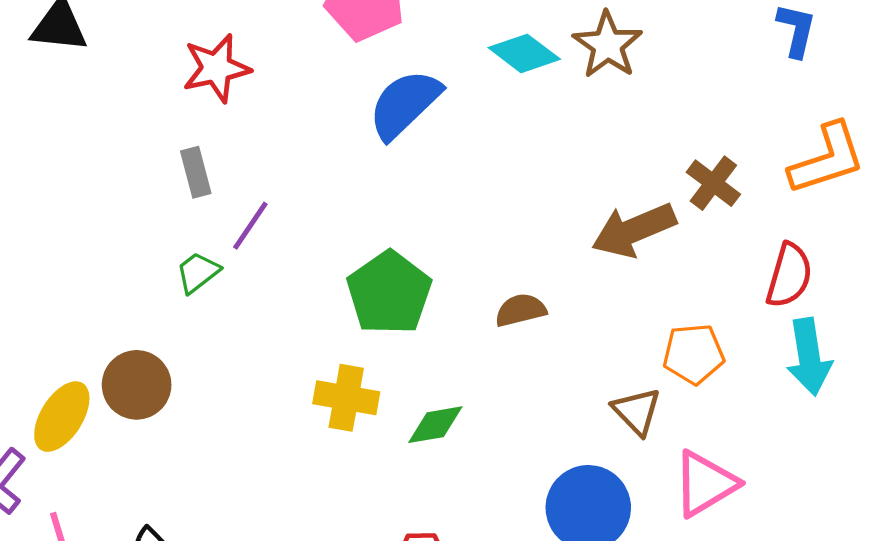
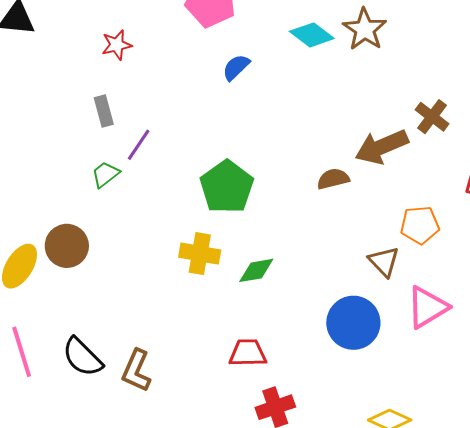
red star: (216, 68) -> (117, 45), size x0.7
blue semicircle: (405, 104) -> (236, 67), size x0.6
brown semicircle: (521, 310) -> (333, 179), moved

